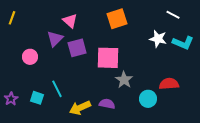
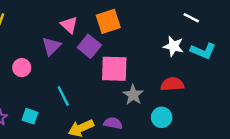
orange square: (117, 19) -> (108, 21), moved
purple square: (77, 48) -> (89, 46), moved, turned -36
red semicircle: (169, 84) -> (172, 84), moved
cyan line: (57, 89) -> (63, 96), moved

